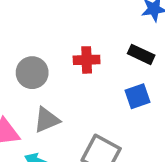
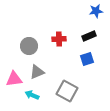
black rectangle: (141, 54) -> (89, 36), turned -48

